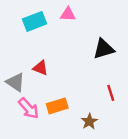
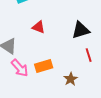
black triangle: (104, 49) -> (81, 30), moved
red triangle: (40, 68) -> (39, 27), moved

